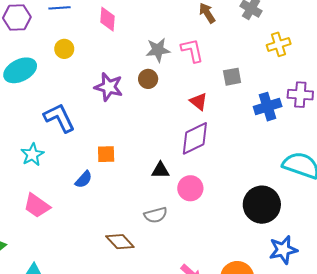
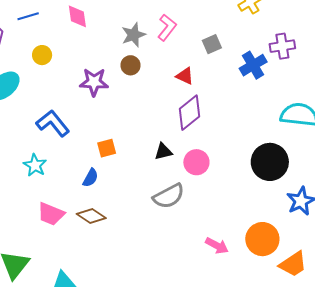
pink L-shape: (192, 50) -> (167, 27), turned 64
gray semicircle: (156, 215) -> (169, 196), size x1.4
brown diamond: (120, 242) -> (91, 216), moved

